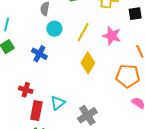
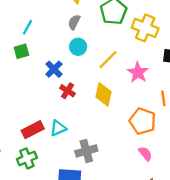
yellow diamond: (88, 63) -> (104, 94), turned -35
red cross: (26, 90) -> (68, 91), moved
red rectangle: (36, 111) -> (33, 130), turned 36

